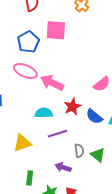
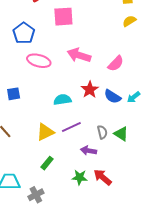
blue pentagon: (28, 42) -> (24, 33), moved
pink arrow: (52, 83) -> (79, 55), moved
purple line: (58, 134) -> (71, 127), moved
green rectangle: (30, 178) -> (47, 163), moved, turned 40

